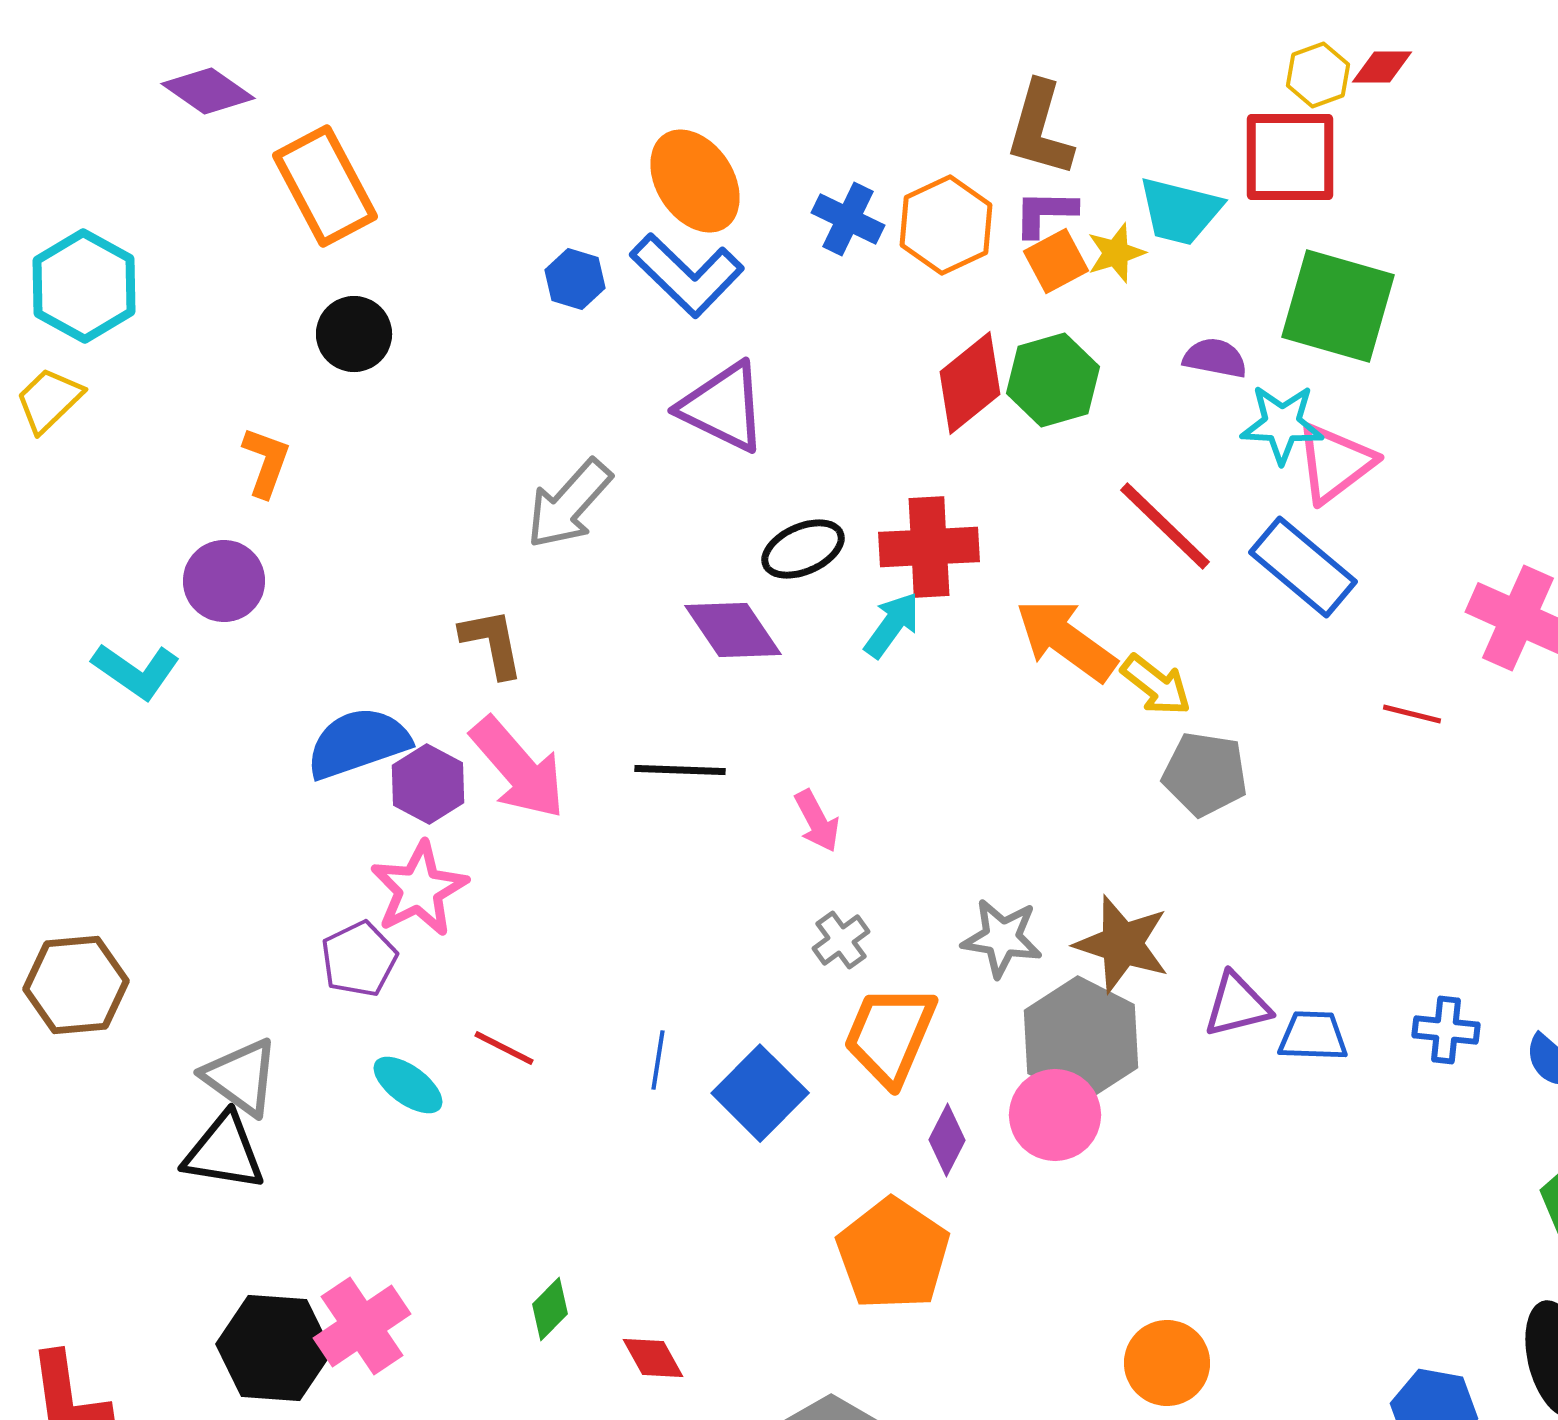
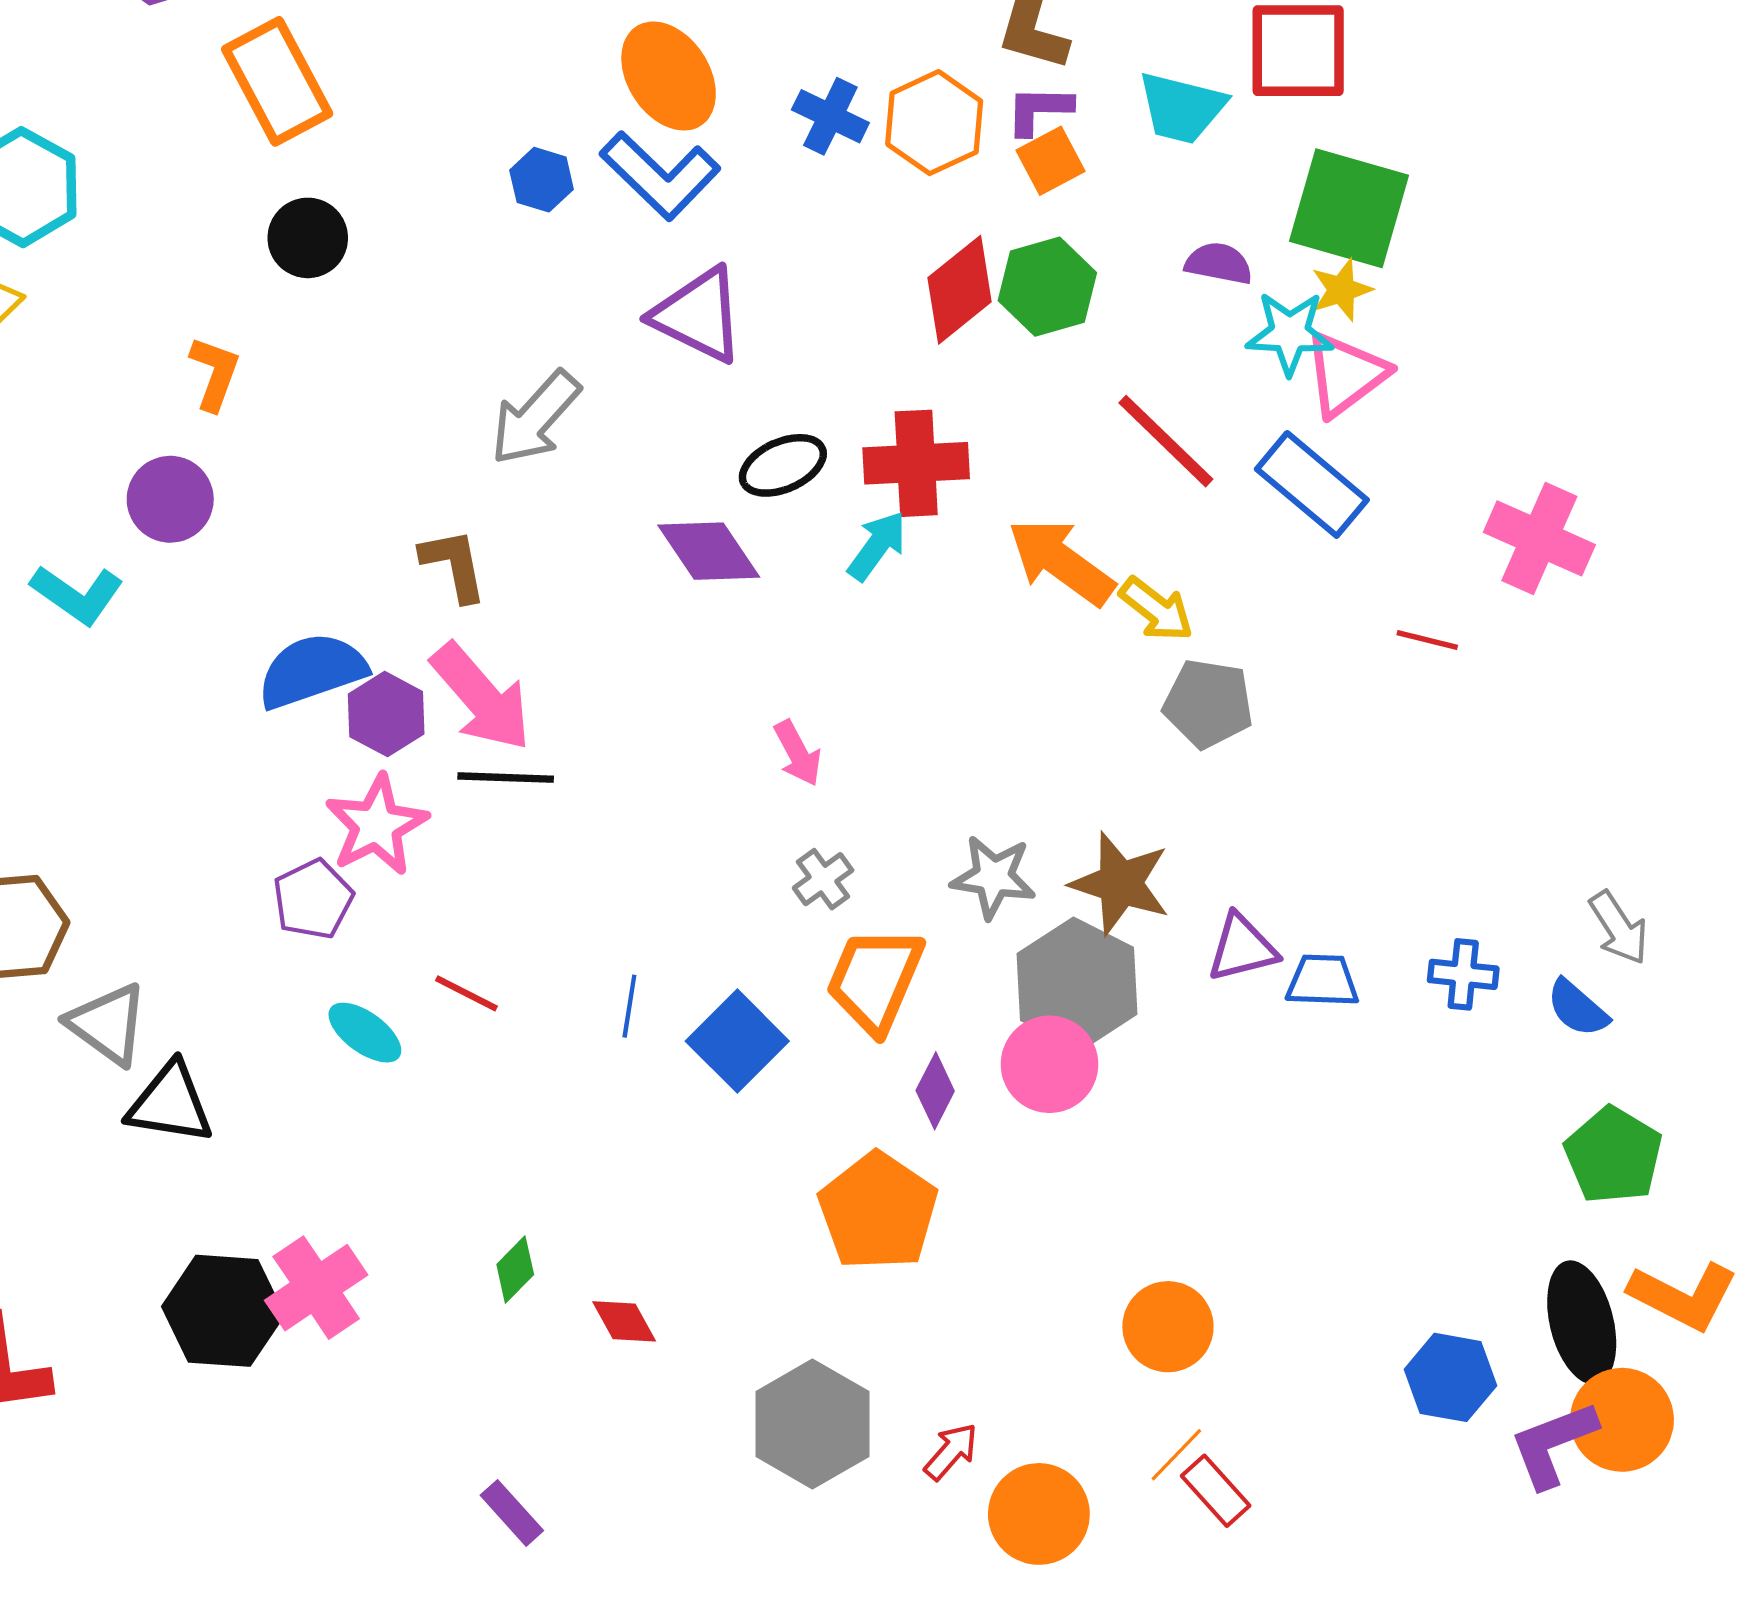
yellow star: (1116, 253) -> (1342, 290), moved
black line: (680, 770) -> (506, 778), moved
gray triangle: (241, 1077) -> (108, 1024), moved

